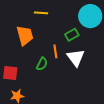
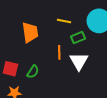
yellow line: (41, 13) -> (64, 21), moved
green semicircle: (42, 64) -> (33, 72), moved

